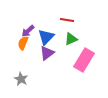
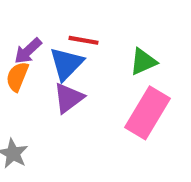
red line: (67, 20) -> (83, 40), moved
green triangle: (71, 39) -> (143, 62), moved

